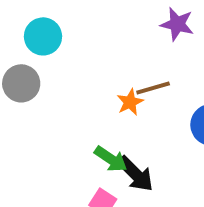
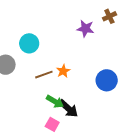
cyan circle: (43, 36) -> (29, 43), moved
brown line: (153, 88) -> (44, 75), moved

